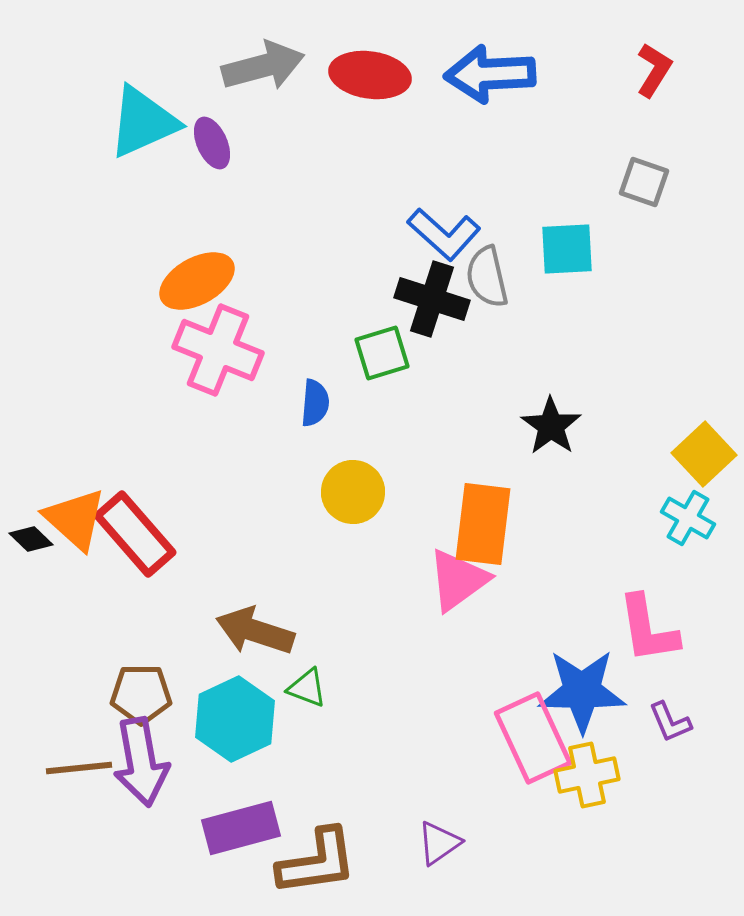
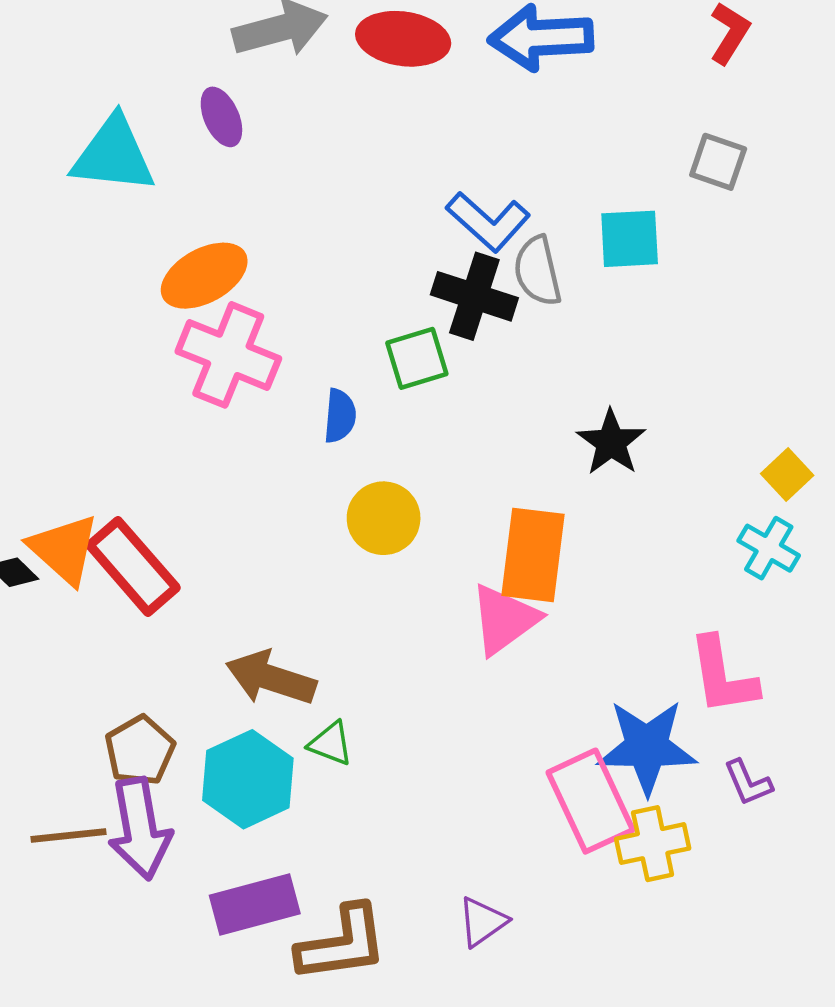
cyan triangle: (143, 122) -> (113, 155), moved, turned 30
yellow square: (704, 454) -> (787, 475), size x0.7
brown pentagon: (141, 694) -> (140, 750), turned -30

